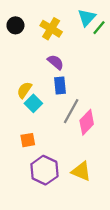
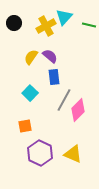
cyan triangle: (87, 18) -> (64, 17), moved
green line: (99, 28) -> (89, 25), turned 64
yellow cross: (51, 29) -> (46, 26), turned 30
yellow semicircle: (24, 90) -> (31, 57), moved

